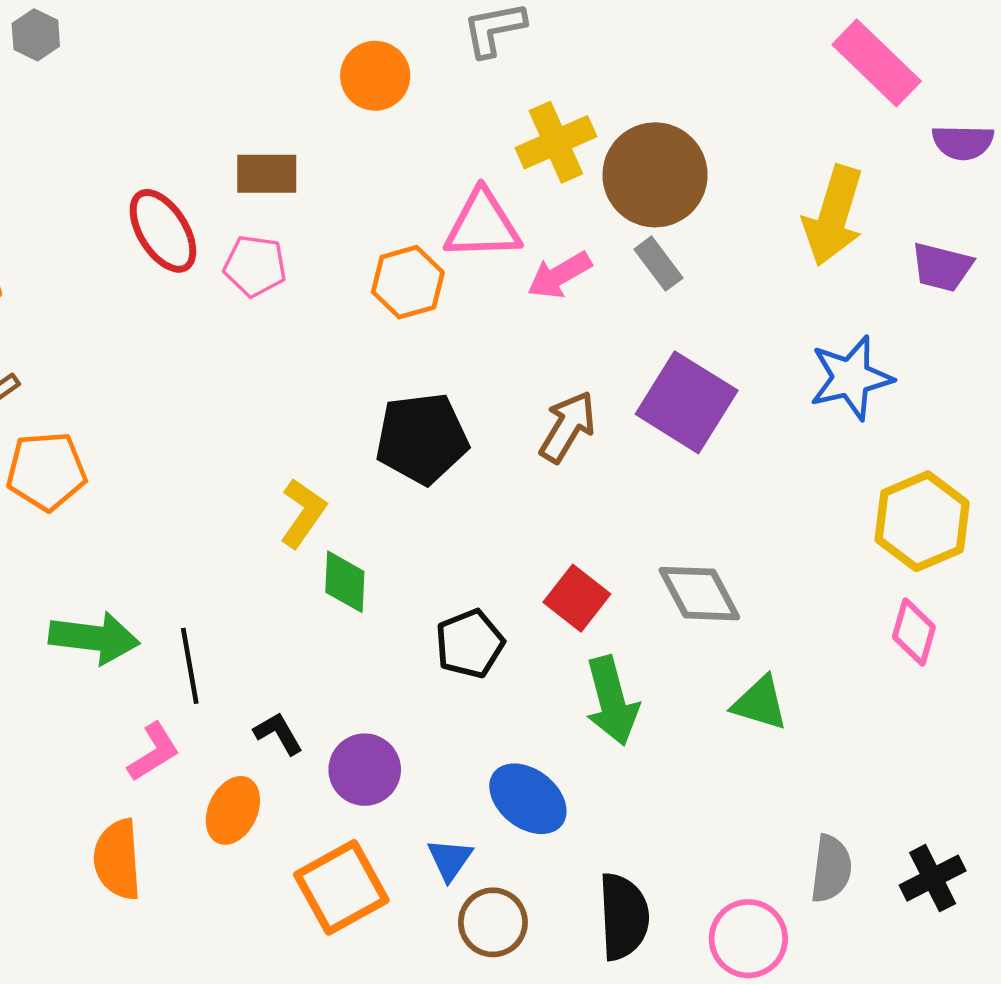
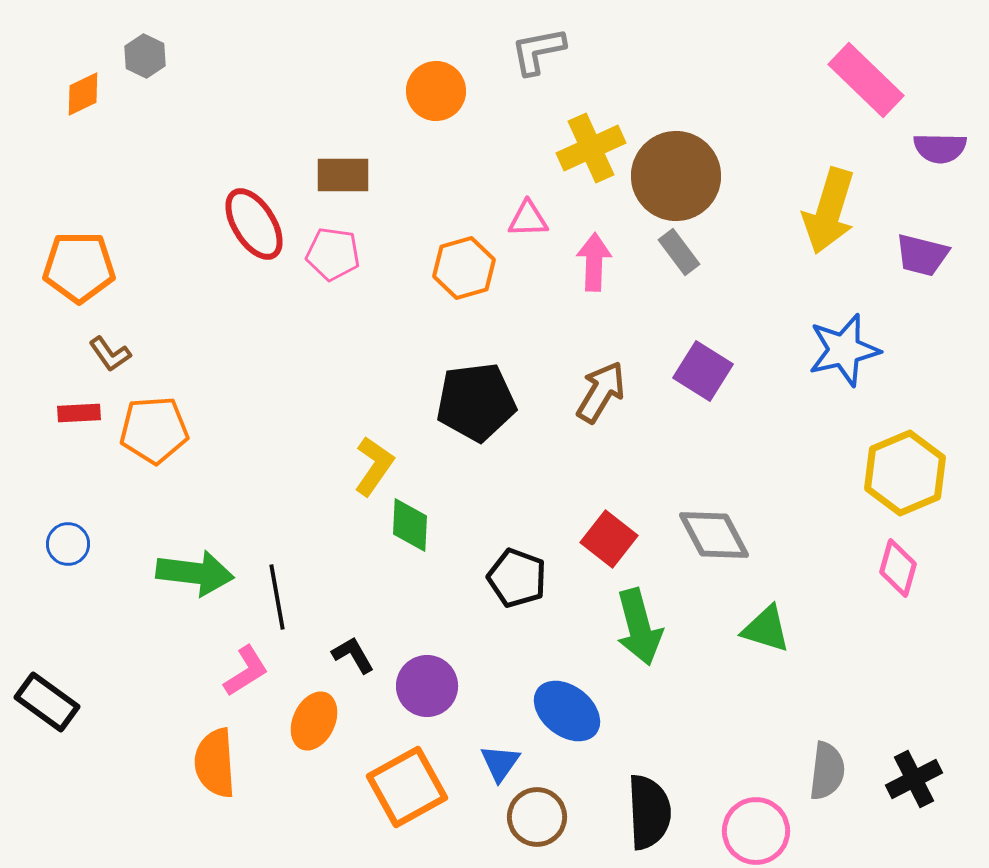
pink triangle: (482, 225) -> (528, 219), size x0.6
pink arrow: (559, 275) -> (594, 262), turned 122
purple square: (687, 402) -> (703, 371), size x0.7
black pentagon: (470, 644) -> (517, 578), turned -30

